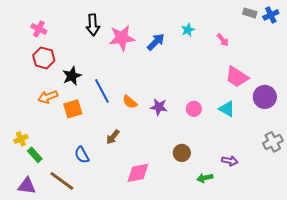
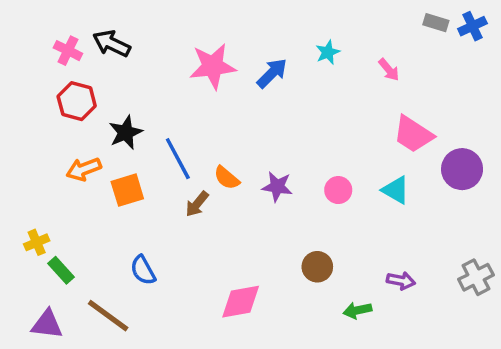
black arrow: (93, 25) -> (112, 44), moved, turned 120
brown arrow: (113, 137) -> (197, 204), moved
gray cross: (273, 142) -> (476, 277), moved

